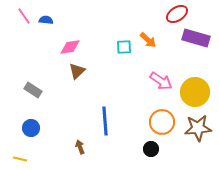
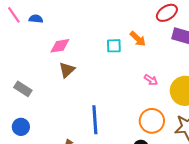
pink arrow: (161, 81) -> (151, 80), size x0.6

